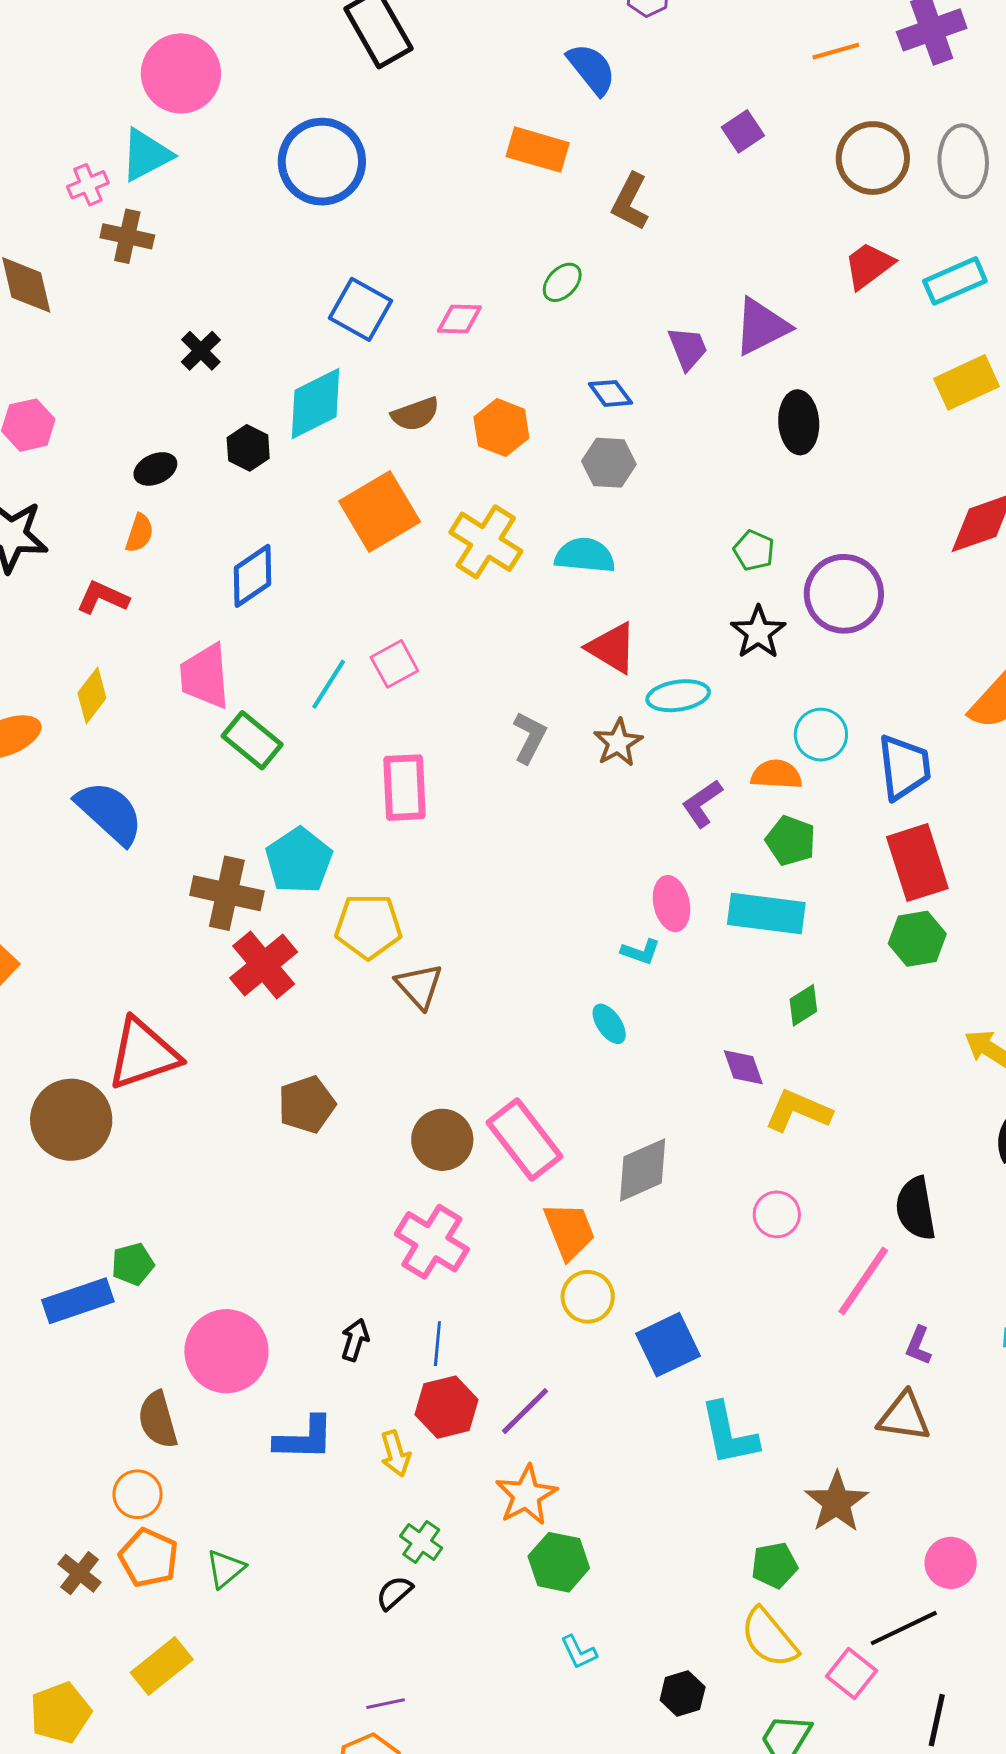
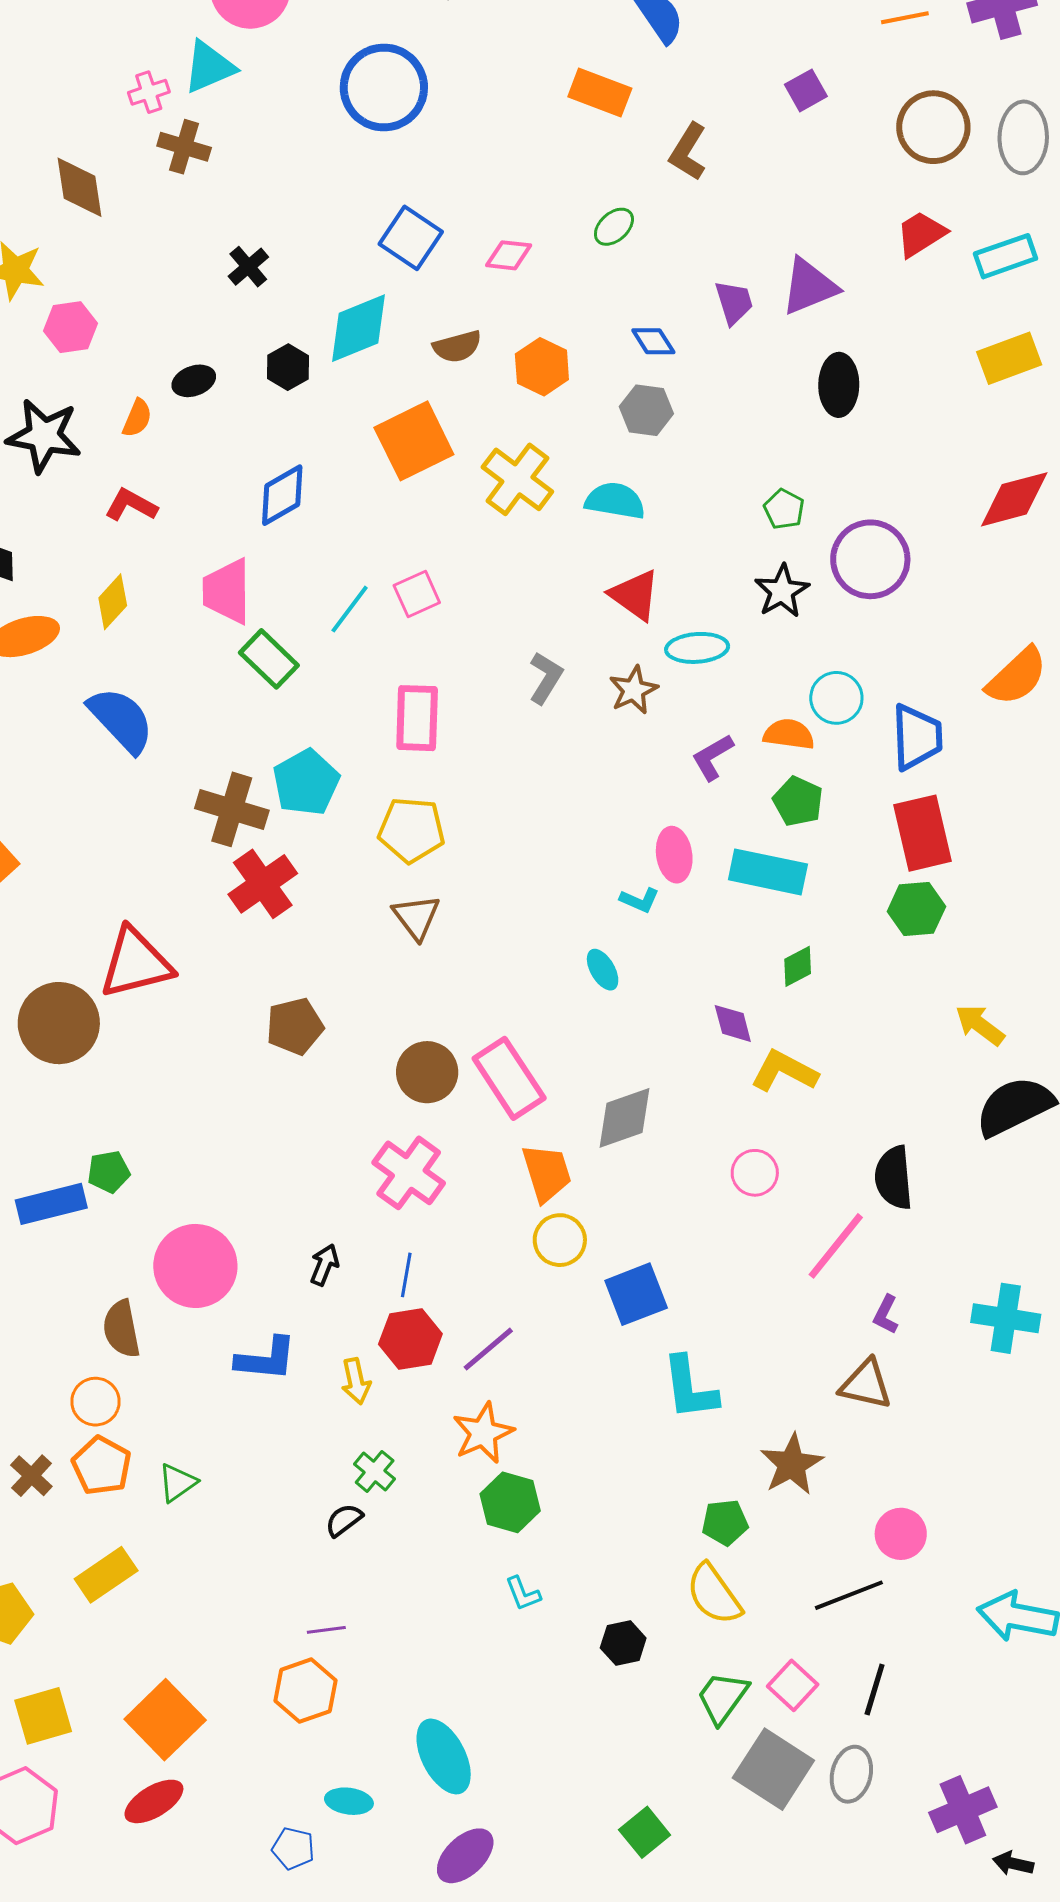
orange semicircle: (140, 533) -> (137, 418), moved
yellow pentagon: (368, 926) -> (412, 830), moved
pink square: (852, 1674) -> (793, 1685), moved

